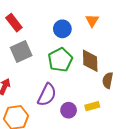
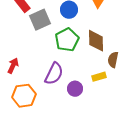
gray square: (21, 52) -> (40, 20), moved
yellow rectangle: (92, 106) -> (99, 77), moved

